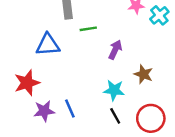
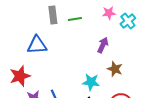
green line: (88, 29) -> (75, 19), moved
purple arrow: (115, 50) -> (103, 45), moved

